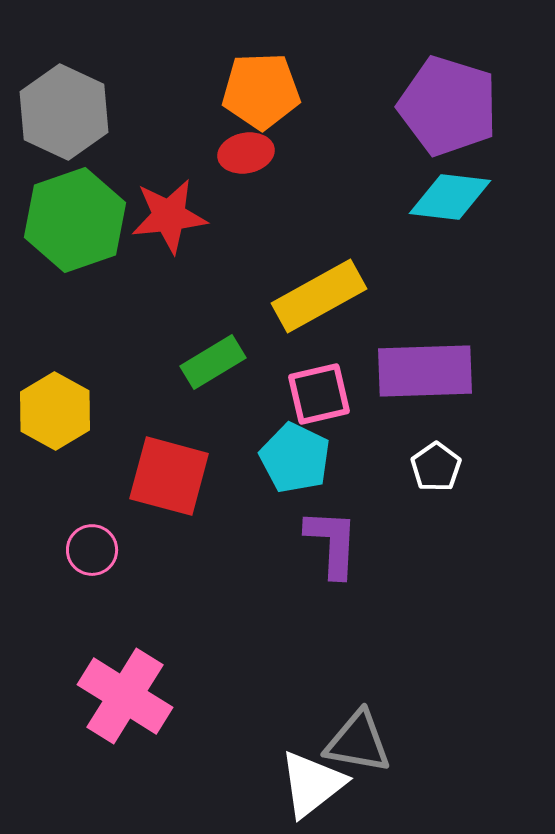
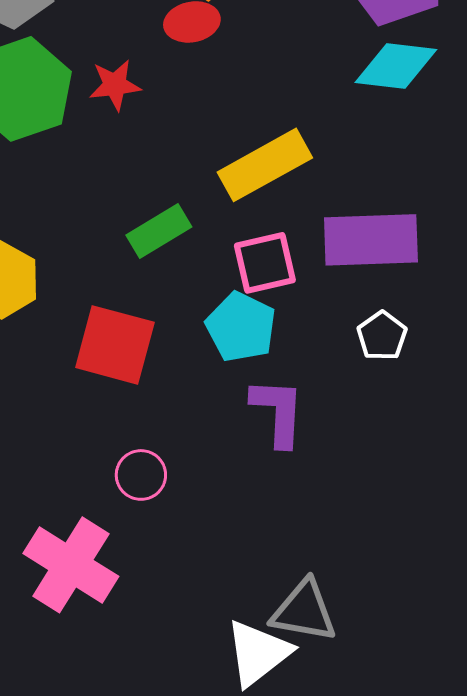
red star: (169, 216) -> (115, 85), size x0.7
pink circle: (92, 550) -> (141, 475), moved

